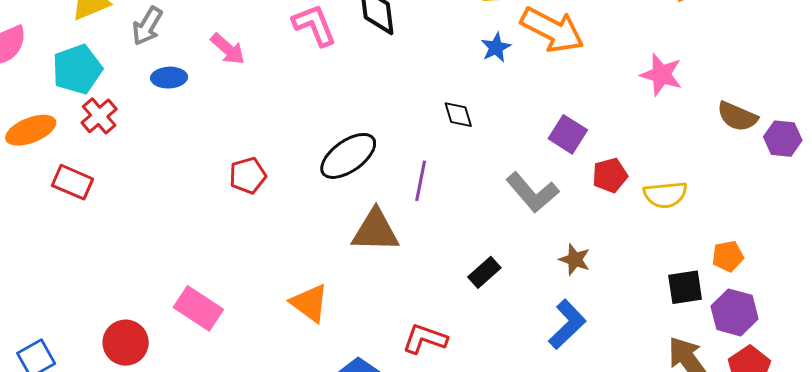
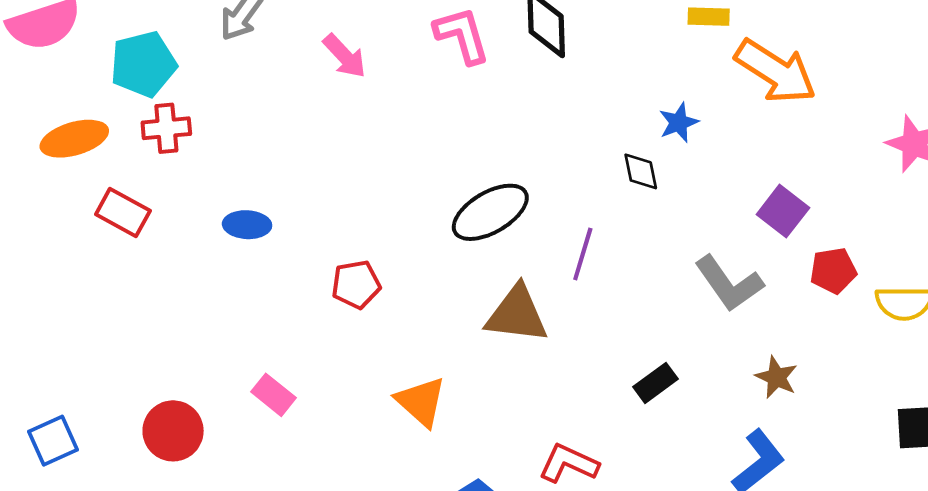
blue star: (496, 48) -> (679, 123), moved
blue ellipse: (169, 78) -> (247, 225), moved
red cross: (99, 116) -> (166, 128), turned 30
red pentagon: (248, 176) -> (356, 284), moved
pink rectangle: (198, 308) -> (273, 395), size x0.7

